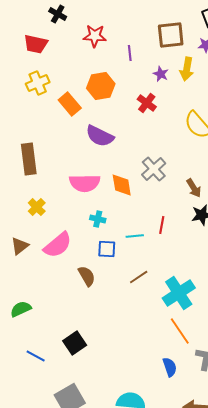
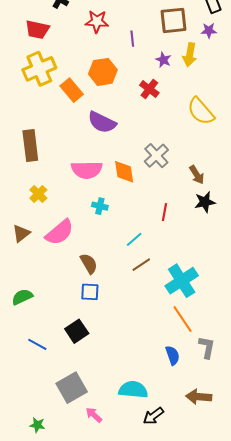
yellow cross: (38, 83) -> (39, 69), size x1.4
cyan line: (135, 236) -> (134, 239), moved, turned -36
blue square: (107, 249) -> (90, 292), moved

